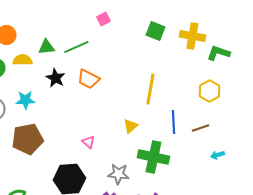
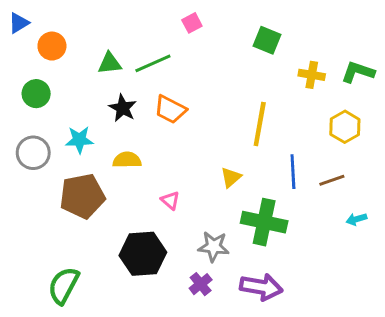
yellow cross: (192, 36) -> (312, 75), moved, size x0.7
yellow semicircle: (22, 60) -> (127, 160), moved

